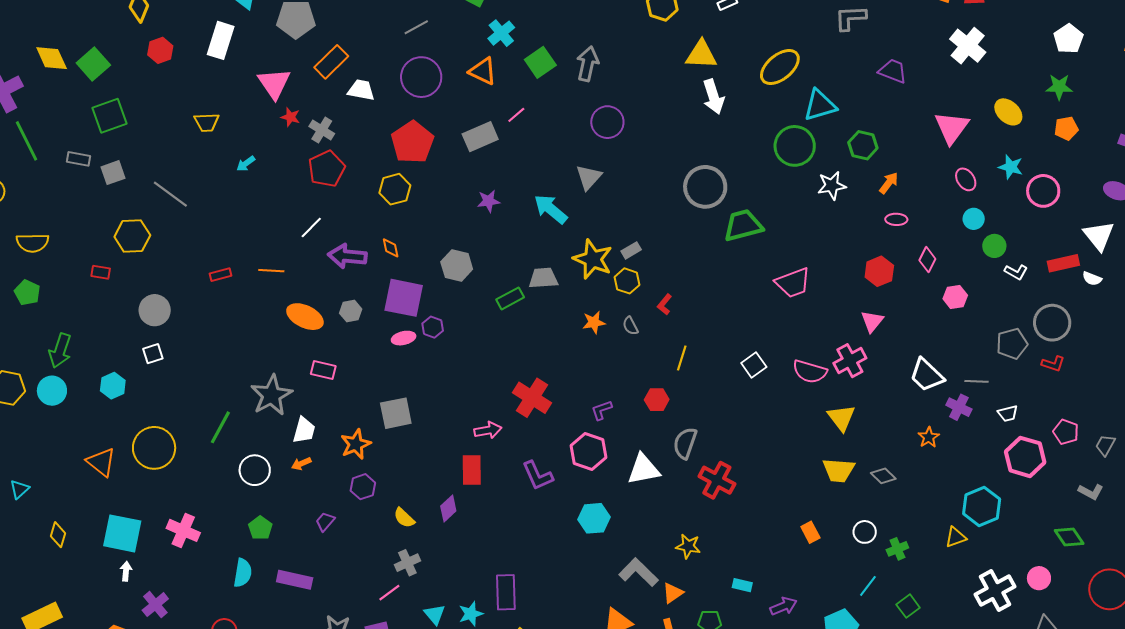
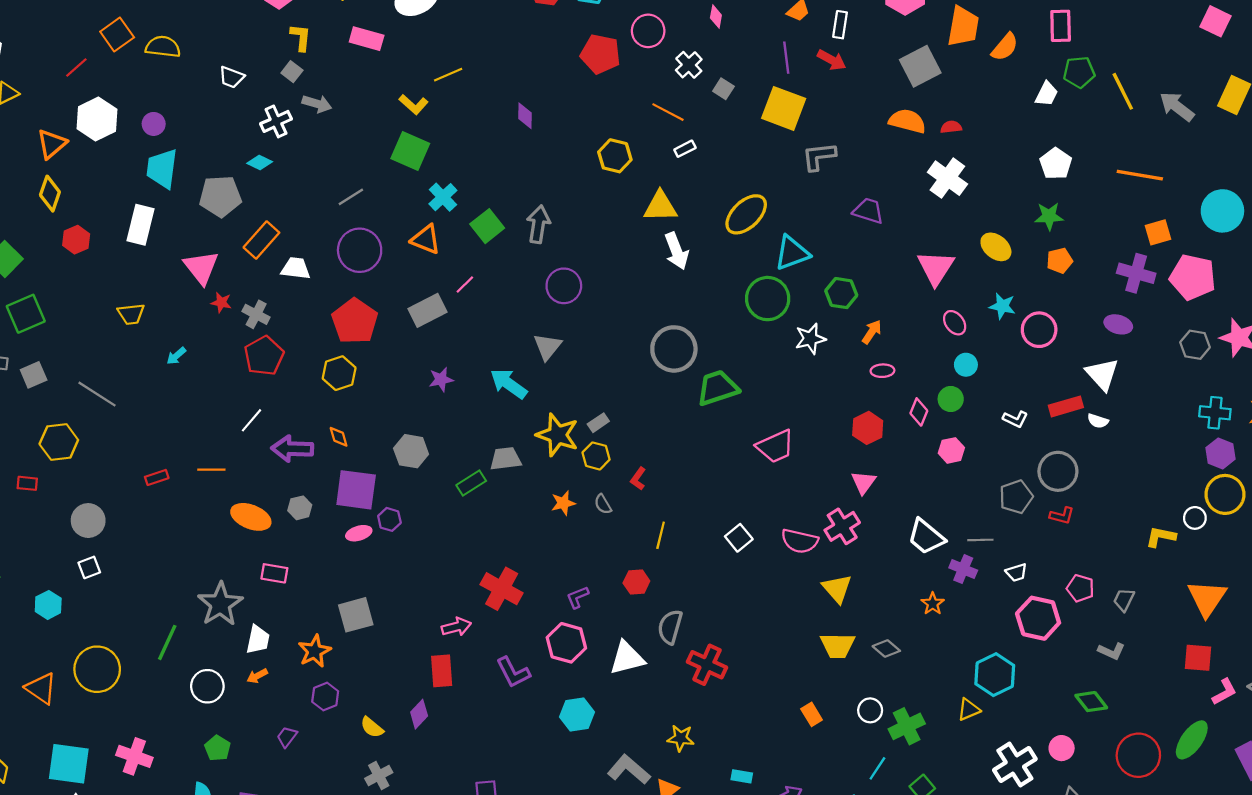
green circle: (994, 246) -> (951, 399), moved
green cross: (897, 549) -> (907, 726), size x1.5

